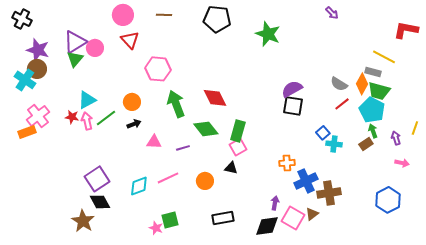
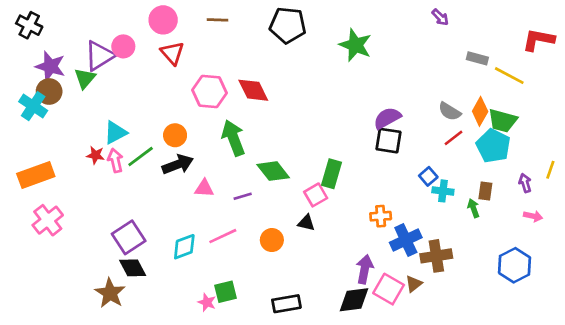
pink circle: (95, 48) -> (123, 46), moved
green triangle: (75, 59) -> (85, 78), moved
gray rectangle: (373, 72) -> (477, 58), moved
red diamond: (215, 98) -> (253, 90), moved
pink cross: (38, 116) -> (48, 220), moved
black arrow: (134, 124) -> (178, 164), size x1.6
green rectangle: (238, 131) -> (332, 174), moved
green arrow: (373, 131) -> (473, 208), moved
orange rectangle: (27, 132) -> (36, 175), size x1.5
brown rectangle: (366, 144) -> (485, 191), turned -48
purple arrow: (275, 203) -> (365, 269), size x1.5
black rectangle: (223, 218) -> (286, 304), moved

